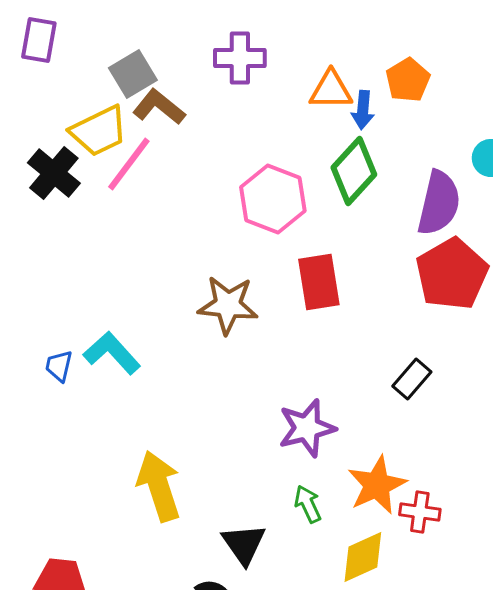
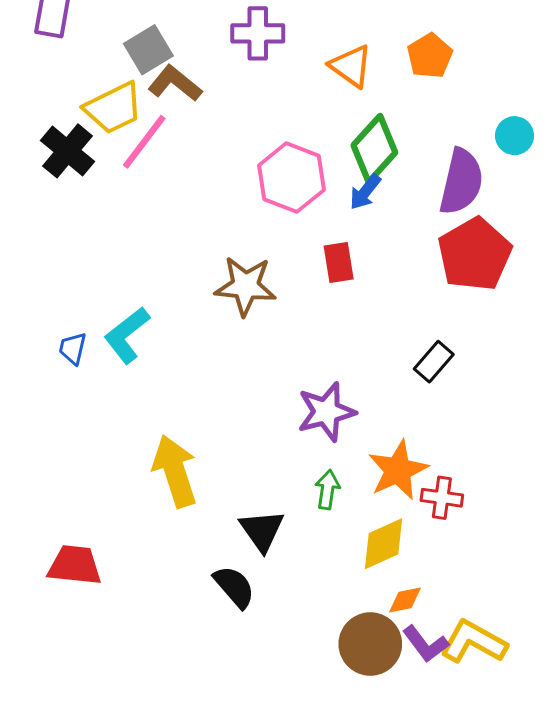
orange triangle: (331, 90) -> (351, 66), turned 36
blue arrow: (363, 110) -> (365, 192), moved, turned 33
red rectangle: (319, 282) -> (339, 262), size x0.7
cyan L-shape: (112, 353) -> (127, 335), turned -86
green arrow: (308, 504) -> (327, 490), turned 33

